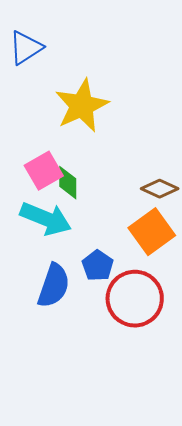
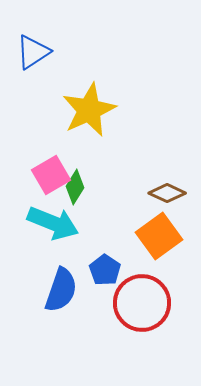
green diamond: (68, 183) -> (75, 187), turned 32

